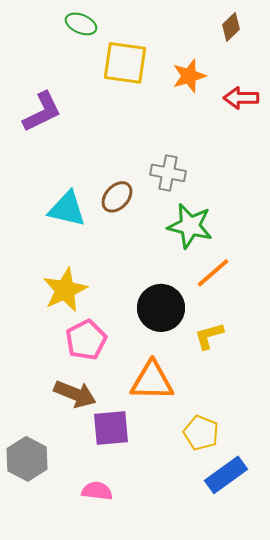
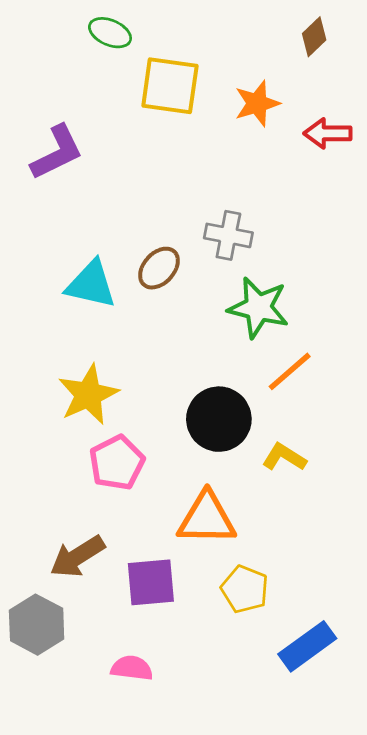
yellow L-shape: (209, 336) -> (284, 457), turned 48
brown arrow: (75, 394) -> (77, 557), moved, turned 126
yellow pentagon: (201, 433) -> (245, 589), moved

